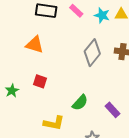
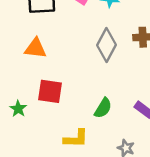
red square: (40, 81) -> (50, 91), size x1.5

